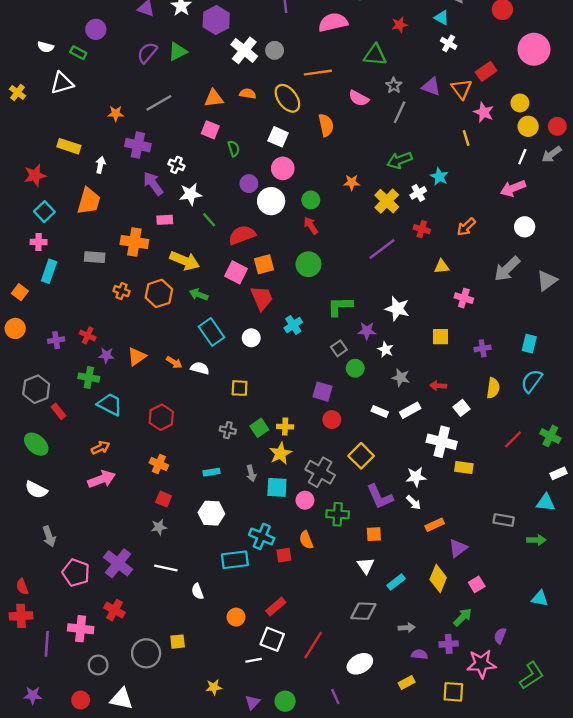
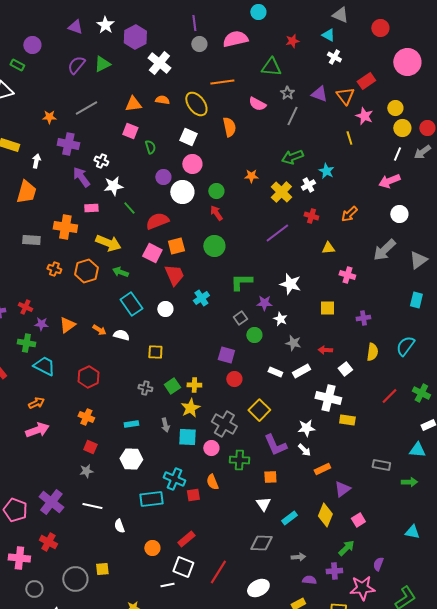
gray circle: (275, 50) -> (199, 44), moved
cyan rectangle: (529, 344) -> (416, 300), moved

